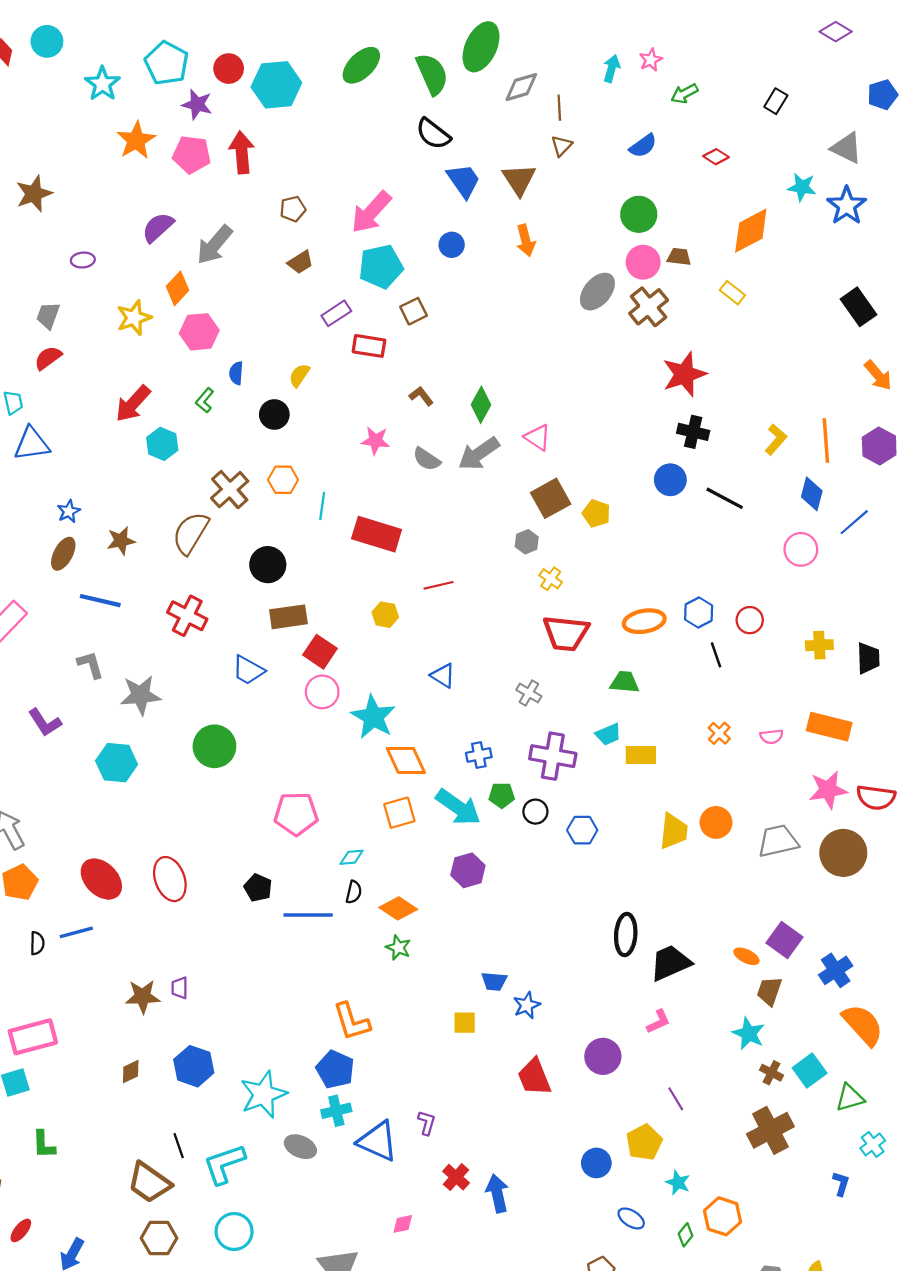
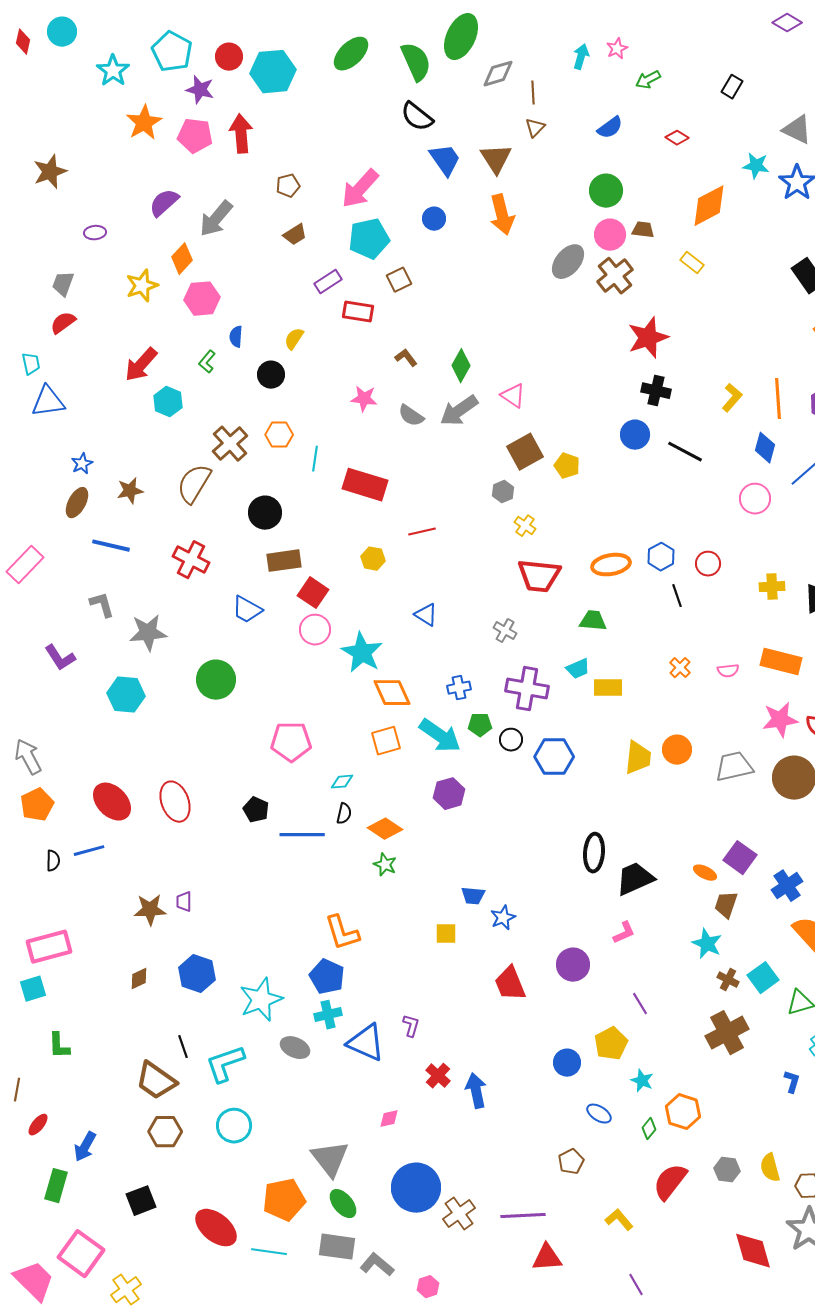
orange arrow: (526, 240) -> (502, 215), size x1.4
blue hexagon: (582, 830) -> (554, 757), size x1.4

